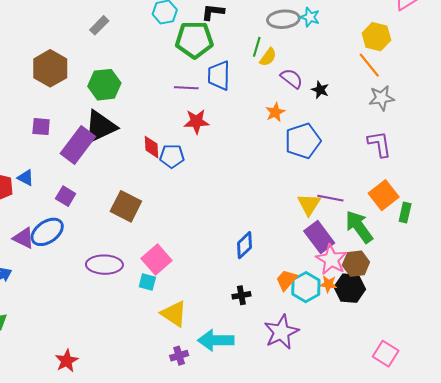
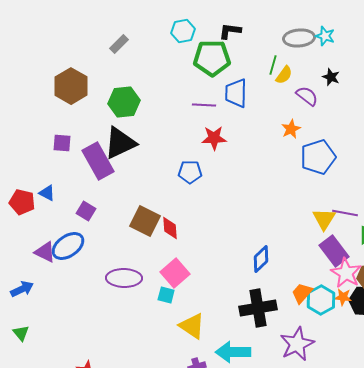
black star: (320, 90) -> (331, 77), moved
purple rectangle: (78, 145) -> (98, 161), turned -66
red diamond: (151, 147) -> (170, 228), moved
black cross: (241, 295) -> (258, 308), size x2.0

